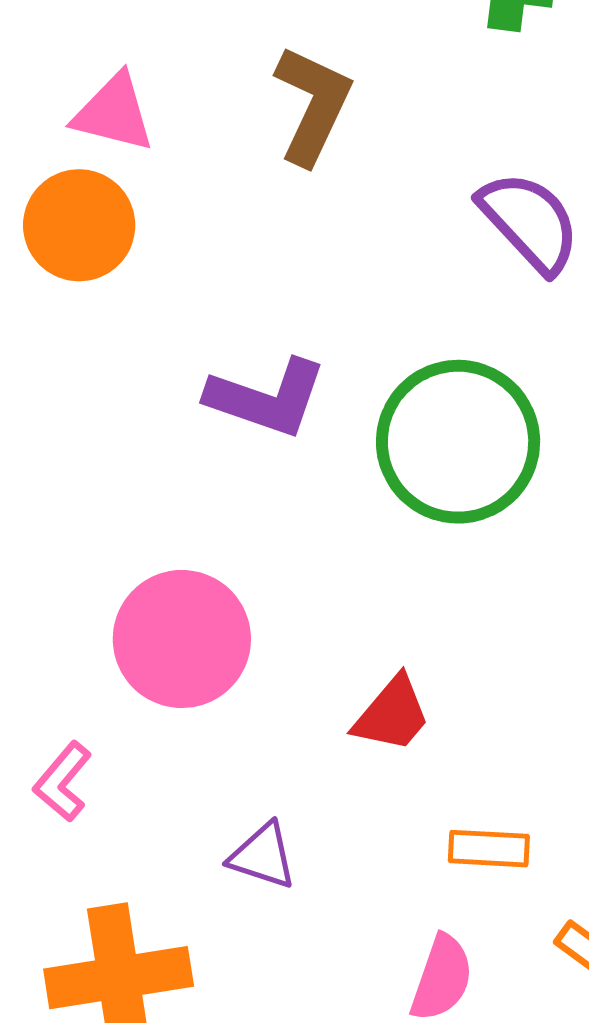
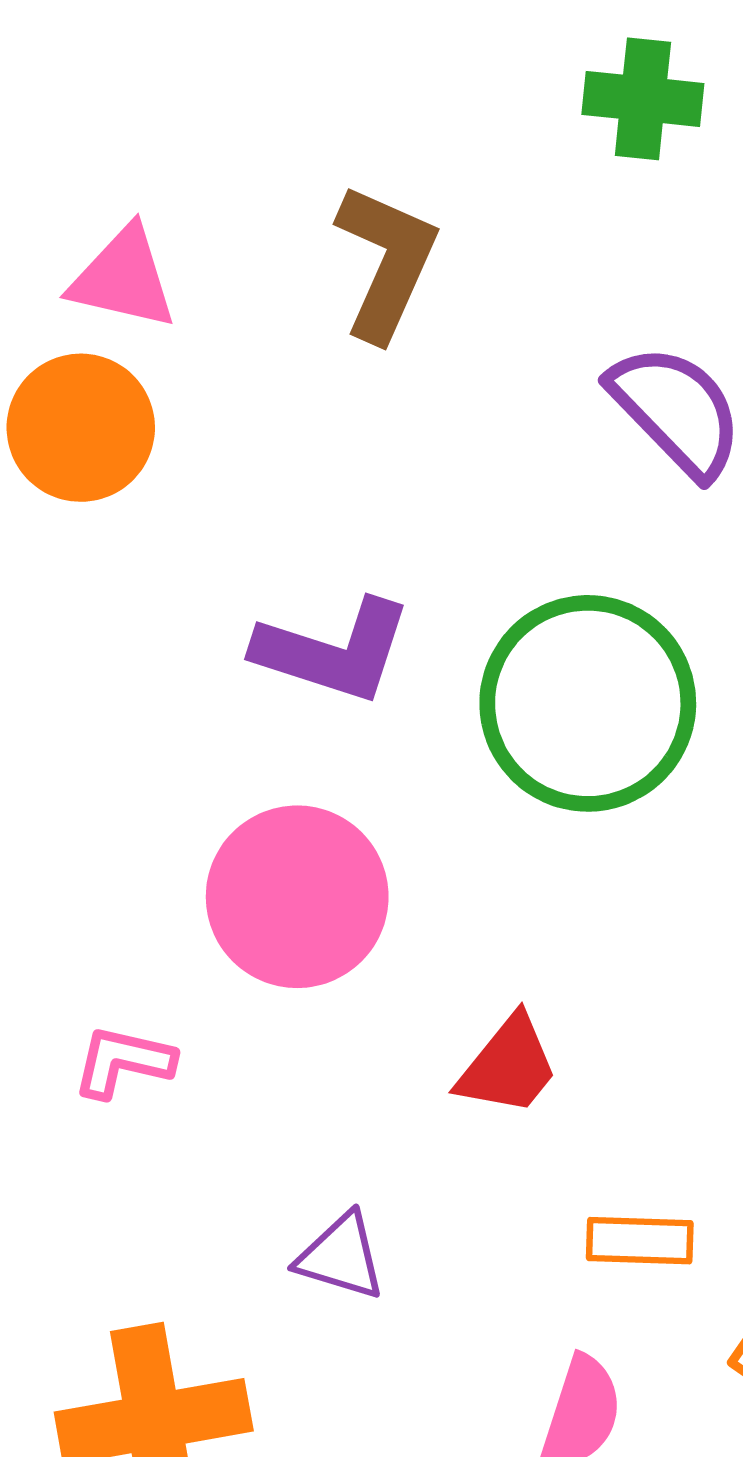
pink circle: (182, 639) -> (297, 897), moved
pink L-shape: (63, 782) -> (123, 1062), moved, turned 64

